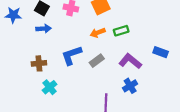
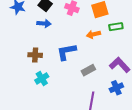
green rectangle: (121, 31) -> (116, 27), moved
gray rectangle: (97, 61) -> (88, 70), moved

